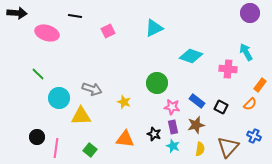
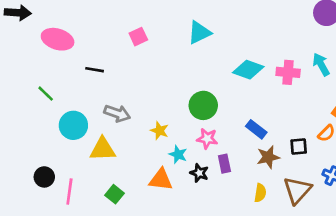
black line: (75, 16) -> (95, 70), moved
pink cross: (228, 69) -> (288, 72), moved
pink star: (172, 107) -> (207, 139), moved
black square: (221, 107) -> (299, 147), moved, turned -32
brown star: (196, 125) -> (268, 157), moved
cyan star: (173, 146) -> (178, 154), moved

